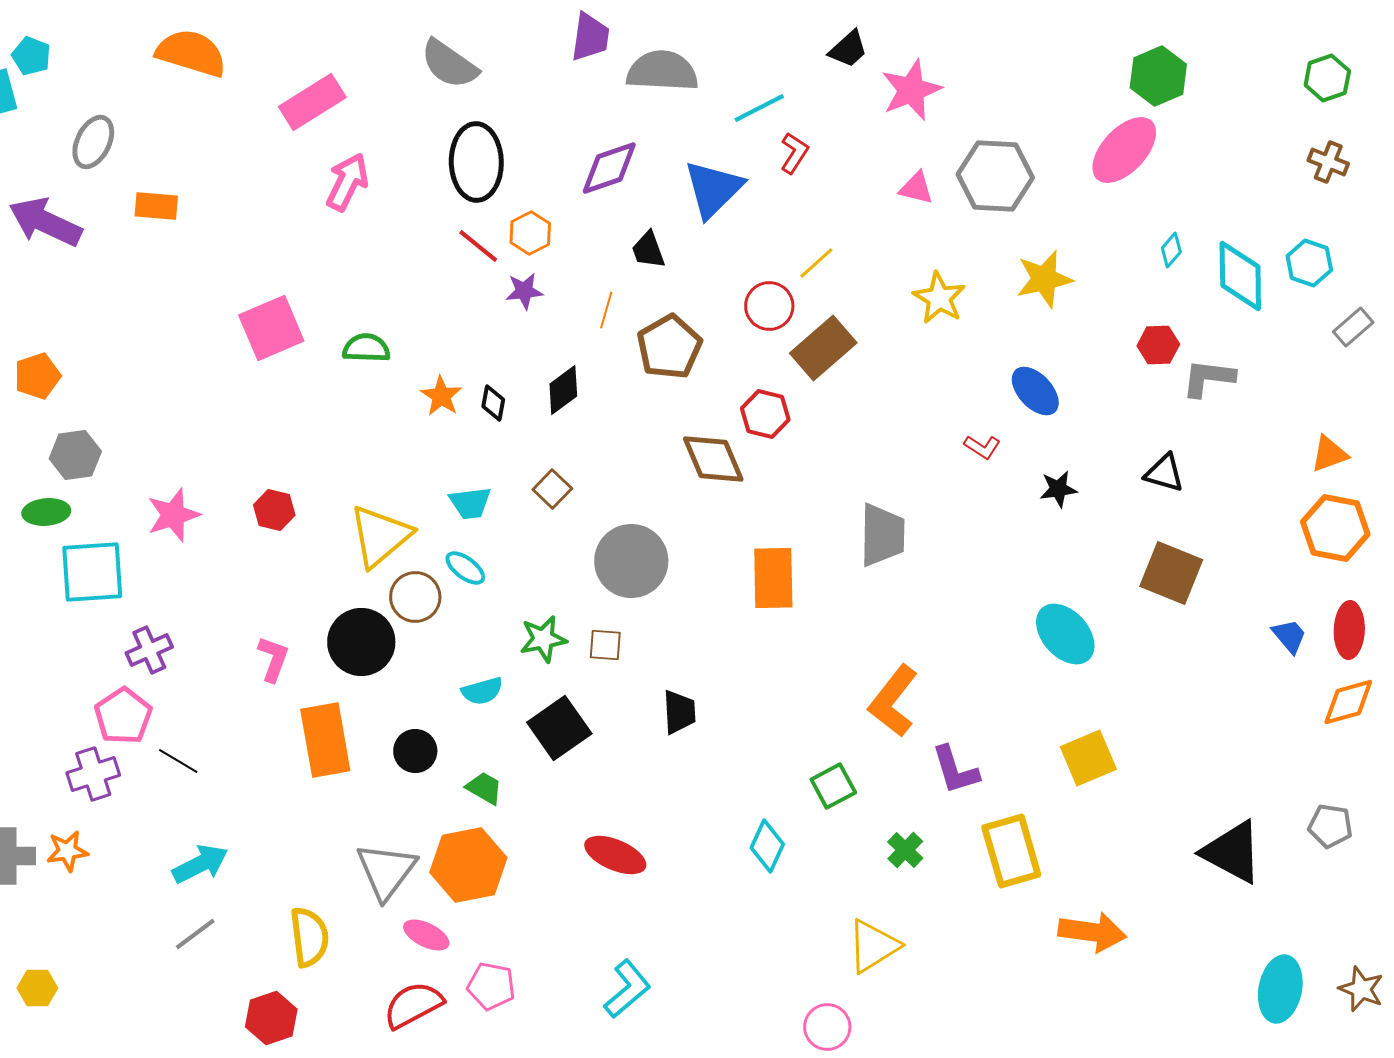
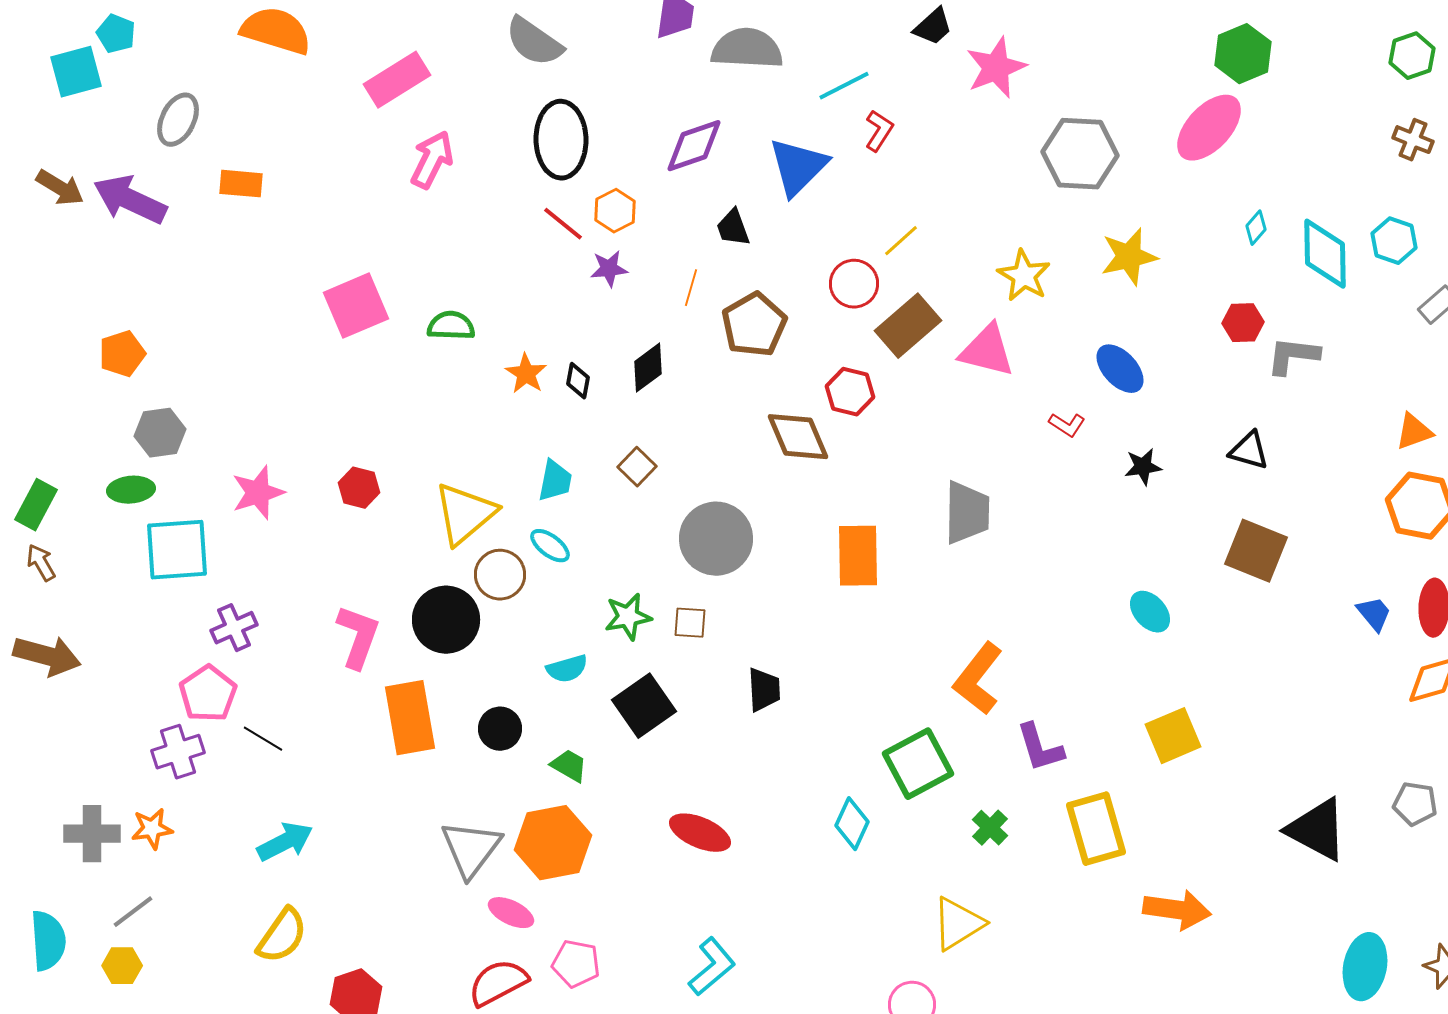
pink triangle: (916, 188) -> (987, 351), moved, size x1.6
cyan trapezoid: (470, 503) -> (555, 481), turned -72
cyan ellipse: (1065, 634) -> (1150, 612), size x0.7
pink L-shape: (273, 659) -> (358, 637), size x1.4
green square: (833, 786) -> (918, 764), size x1.5
gray line: (195, 934) -> (133, 912), moved
yellow semicircle: (309, 937) -> (282, 936), moved, turned 42

